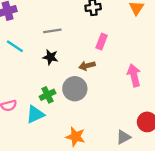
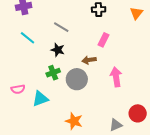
gray line: (52, 31) -> (61, 27), turned 35
pink arrow: (134, 75) -> (116, 77), moved
green cross: (47, 95) -> (53, 73), moved

